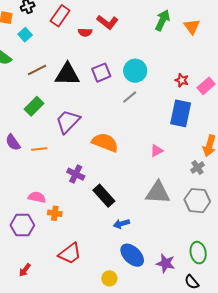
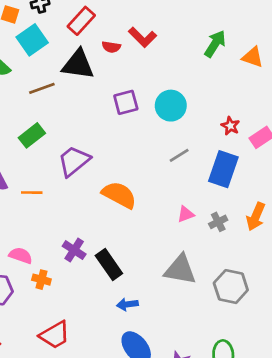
orange triangle: (192, 27) -> (253, 57), turned -42
cyan square: (25, 35) -> (32, 40), size x1.6
black triangle: (67, 74) -> (78, 64), moved
gray line: (130, 97) -> (179, 155), moved
gray cross: (198, 167) -> (218, 222), moved
purple cross: (76, 174) -> (74, 250), moved

